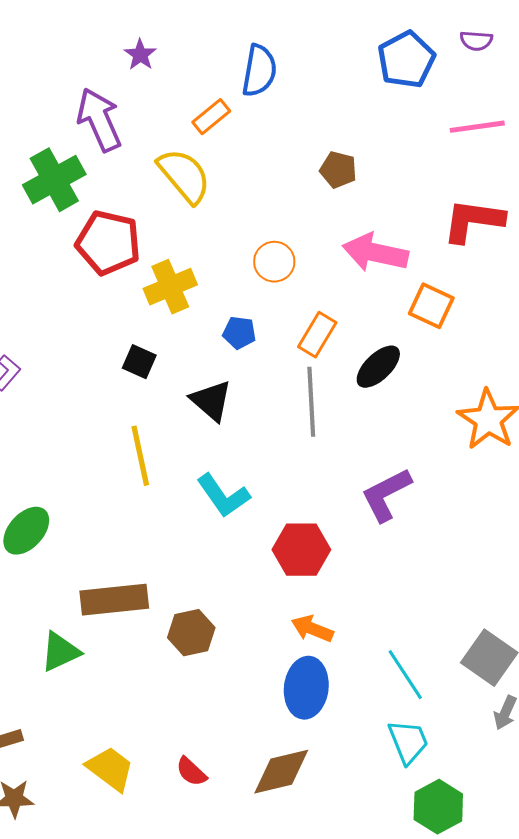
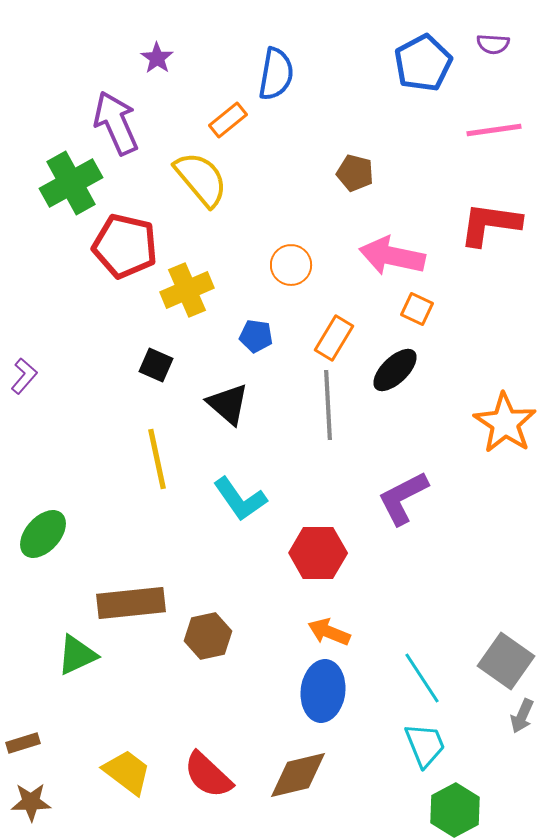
orange square: (431, 306) -> (417, 309), moved, size x0.7
red semicircle: (191, 772) -> (208, 775), size x1.6

